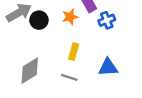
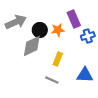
black circle: (39, 20) -> (40, 30), moved
gray diamond: (30, 71) -> (32, 46), moved

